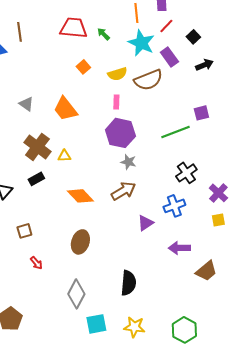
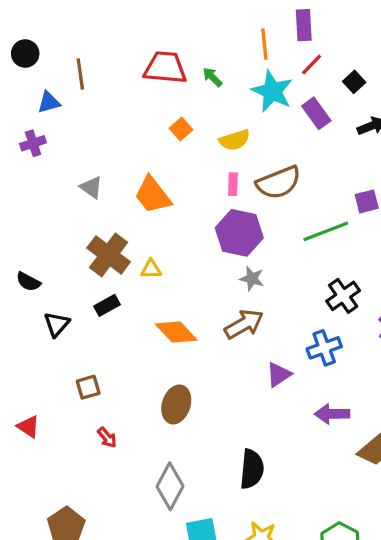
brown semicircle: (148, 80) -> (279, 183), moved

